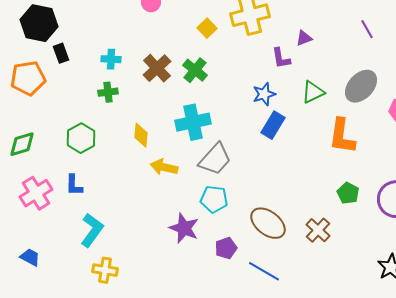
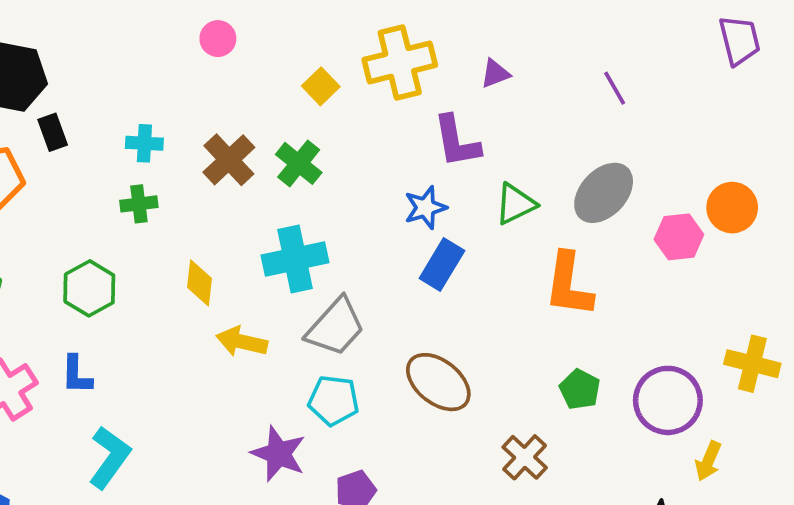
purple triangle: (304, 38) -> (495, 73), moved
purple L-shape: (281, 58) -> (457, 141), size x1.4
brown ellipse: (268, 223) -> (438, 382), moved

